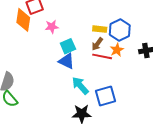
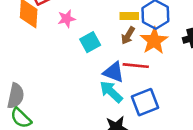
orange star: (117, 50) -> (154, 41), size x1.5
red line: (102, 56) -> (136, 66), moved
blue triangle: (67, 61) -> (114, 72), moved

